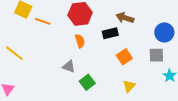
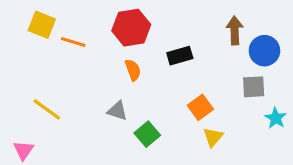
brown arrow: (125, 18) -> (235, 30), moved, turned 72
yellow line: (14, 53) -> (47, 109), moved
orange square: (124, 57) -> (200, 107), moved

